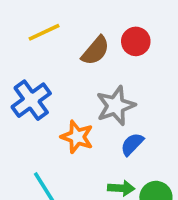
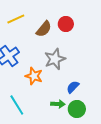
blue semicircle: (132, 144) -> (73, 87), moved

